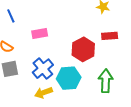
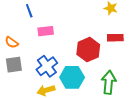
blue line: (11, 16) -> (29, 11), moved

